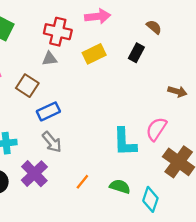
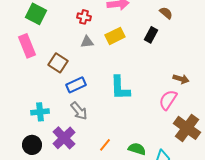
red cross: (58, 32) -> (84, 17), size x0.6
gray triangle: (50, 59) -> (87, 42), moved
brown arrow: (177, 91) -> (181, 79), moved
cyan L-shape: (125, 142) -> (120, 88), moved

